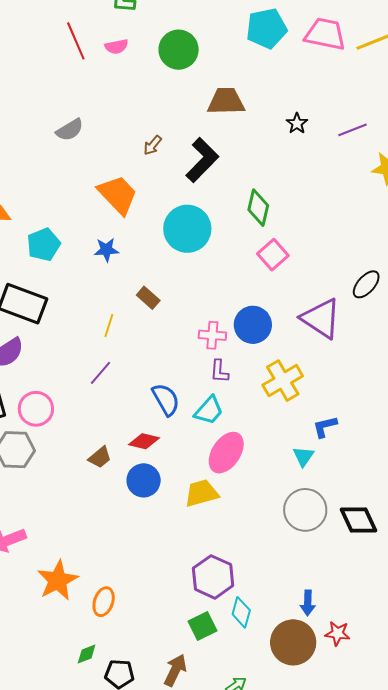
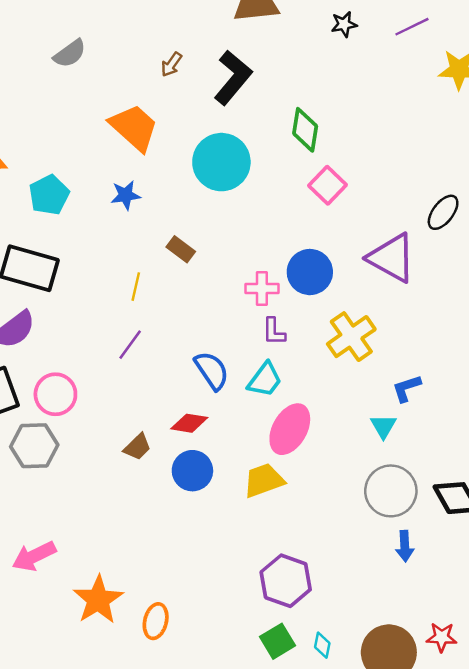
black star: (297, 123) -> (344, 24), turned 30
blue arrow: (308, 603) -> (405, 546), moved
cyan diamond: (241, 612) -> (322, 645), moved, size x0.7

